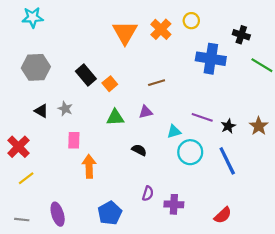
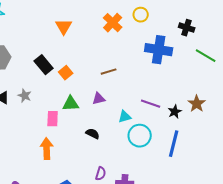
orange triangle: (125, 33) -> (64, 27), moved, size x0.7
brown star: (259, 126) -> (197, 104), moved
pink rectangle: (74, 140) -> (53, 119), moved
blue line: (227, 161) -> (174, 144), turned 40

